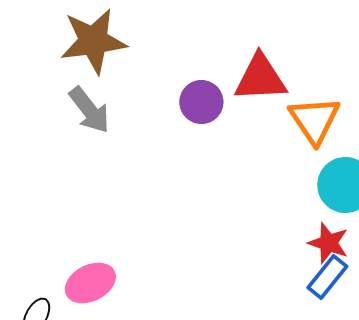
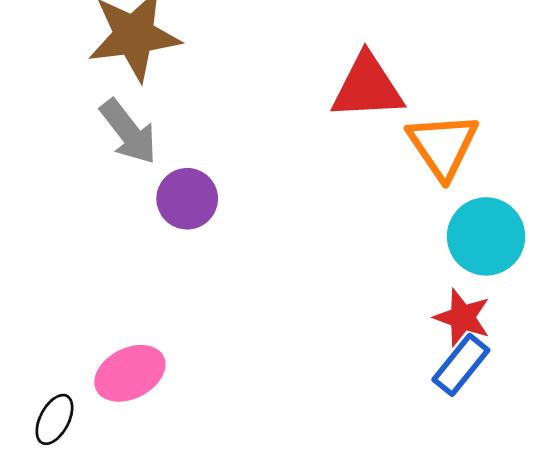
purple circle: (201, 102) -> (187, 199), moved

